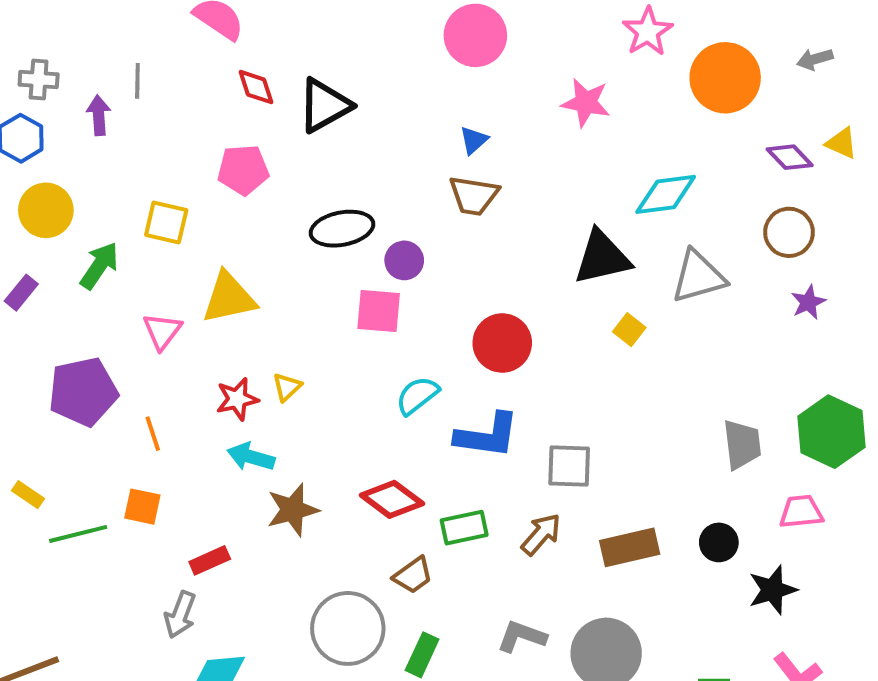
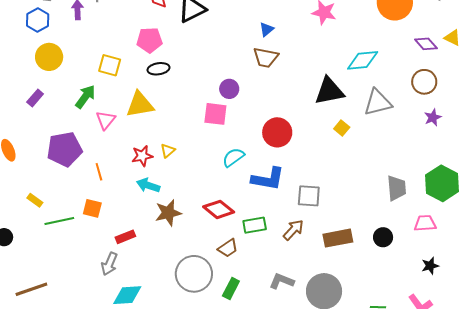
black ellipse: (342, 229) -> (158, 69), moved, size x0.7
green arrow: (99, 266) -> (85, 97), moved
black star: (773, 590) -> (430, 266), moved, size x0.7

